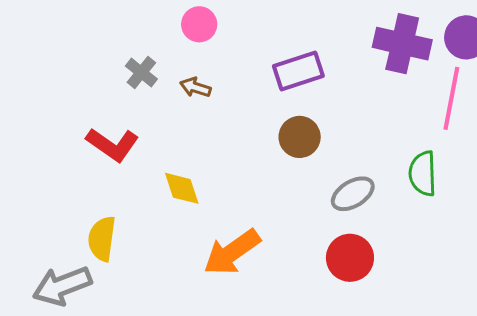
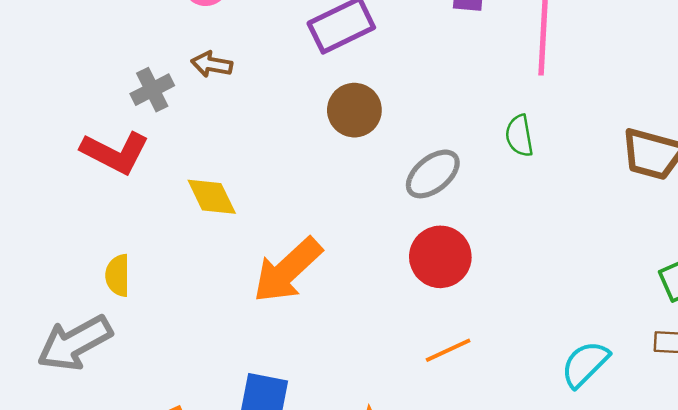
gray cross: (141, 73) -> (152, 90), moved, turned 32
green semicircle: (423, 174) -> (519, 136), size x0.7
yellow semicircle: (102, 239) -> (118, 275), size x0.7

